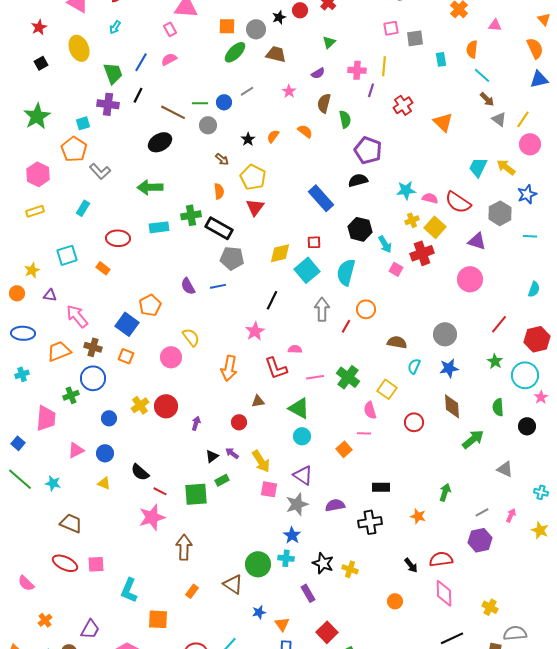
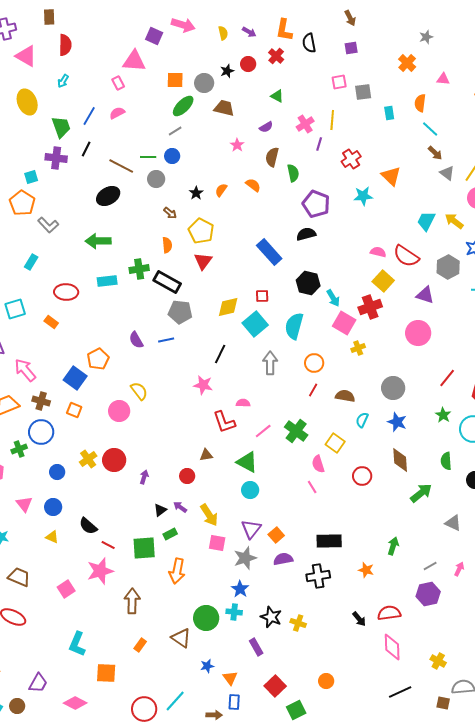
green triangle: (329, 42) -> (277, 96), turned -48
pink cross: (357, 70) -> (305, 124), turned -36
gray line: (247, 91) -> (175, 131), moved
cyan star: (406, 190) -> (363, 196), moved
yellow cross: (412, 220) -> (358, 348), moved
pink square: (396, 269) -> (344, 323), size x1.6
red line: (346, 326) -> (313, 390), moved
pink star: (255, 331) -> (203, 385), turned -30
orange arrow: (229, 368) -> (177, 571), moved
blue star: (449, 368) -> (397, 422), turned 30
pink line: (315, 377) -> (263, 431), turned -30
pink line: (364, 433) -> (312, 487), turned 56
orange square: (344, 449) -> (276, 535), moved
pink triangle: (76, 450) -> (24, 504), turned -42
purple triangle: (303, 475) -> (251, 529), turned 35
black rectangle: (381, 487) -> (329, 541), size x1.4
pink square: (96, 564) -> (66, 589), moved, turned -30
orange circle: (395, 601) -> (326, 681), moved

